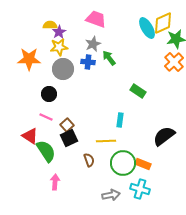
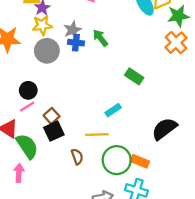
gray star: (93, 44) -> (72, 30), moved
black circle: (49, 94) -> (28, 90), moved
pink line: (46, 117) -> (27, 107), turned -56
cyan rectangle: (120, 120) -> (113, 110), turned 48
pink arrow: (55, 182) -> (19, 173), moved

